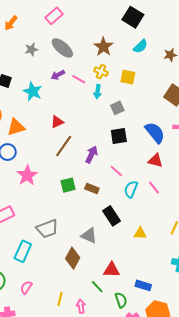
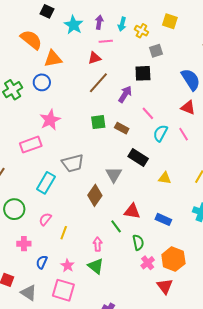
yellow cross: (101, 72) -> (141, 31), moved
purple arrow: (58, 75) -> (99, 22), moved, turned 120
pink line: (79, 79) -> (106, 41), moved, turned -40
cyan arrow: (98, 92) -> (122, 24), moved
black square: (119, 136) -> (143, 73), moved
pink star: (27, 175) -> (50, 120), moved
black rectangle: (111, 216) -> (138, 158), turned -30
gray triangle: (89, 235) -> (114, 175), turned 30
blue rectangle: (143, 285) -> (163, 219), moved
yellow line: (60, 299) -> (64, 233), moved

